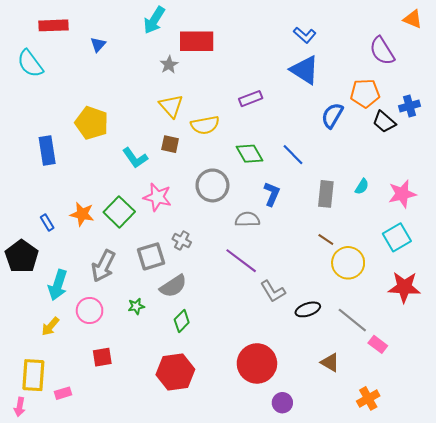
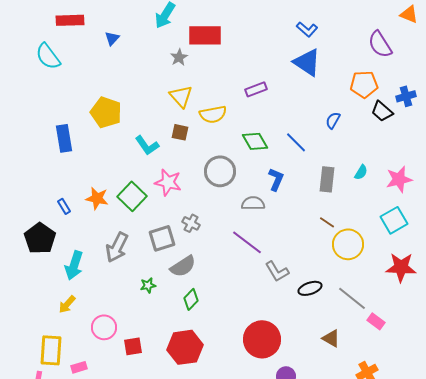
blue semicircle: (332, 116) -> (333, 120), moved, size x0.7
pink circle: (90, 310) -> (104, 327), moved
red square: (102, 357) -> (133, 346), moved

